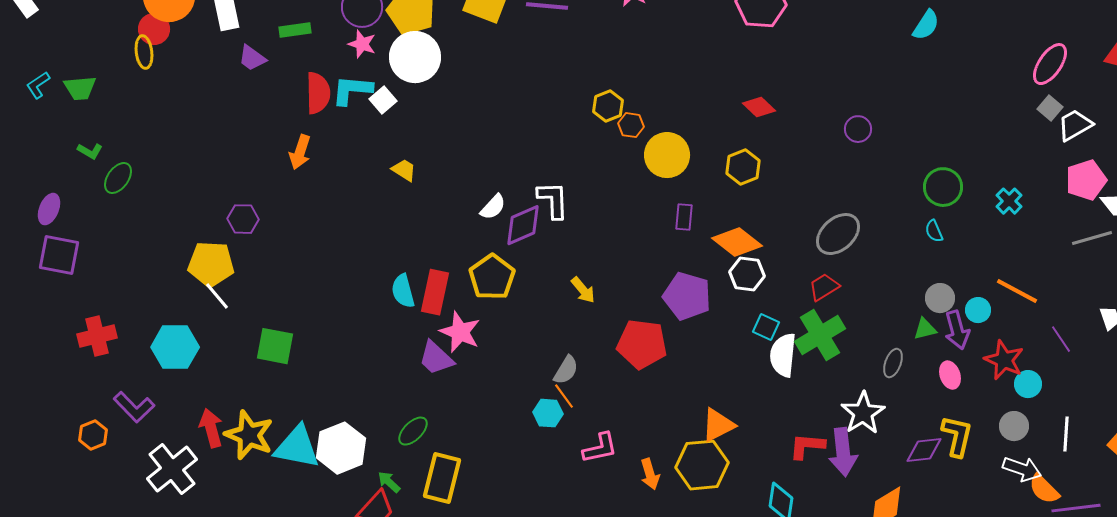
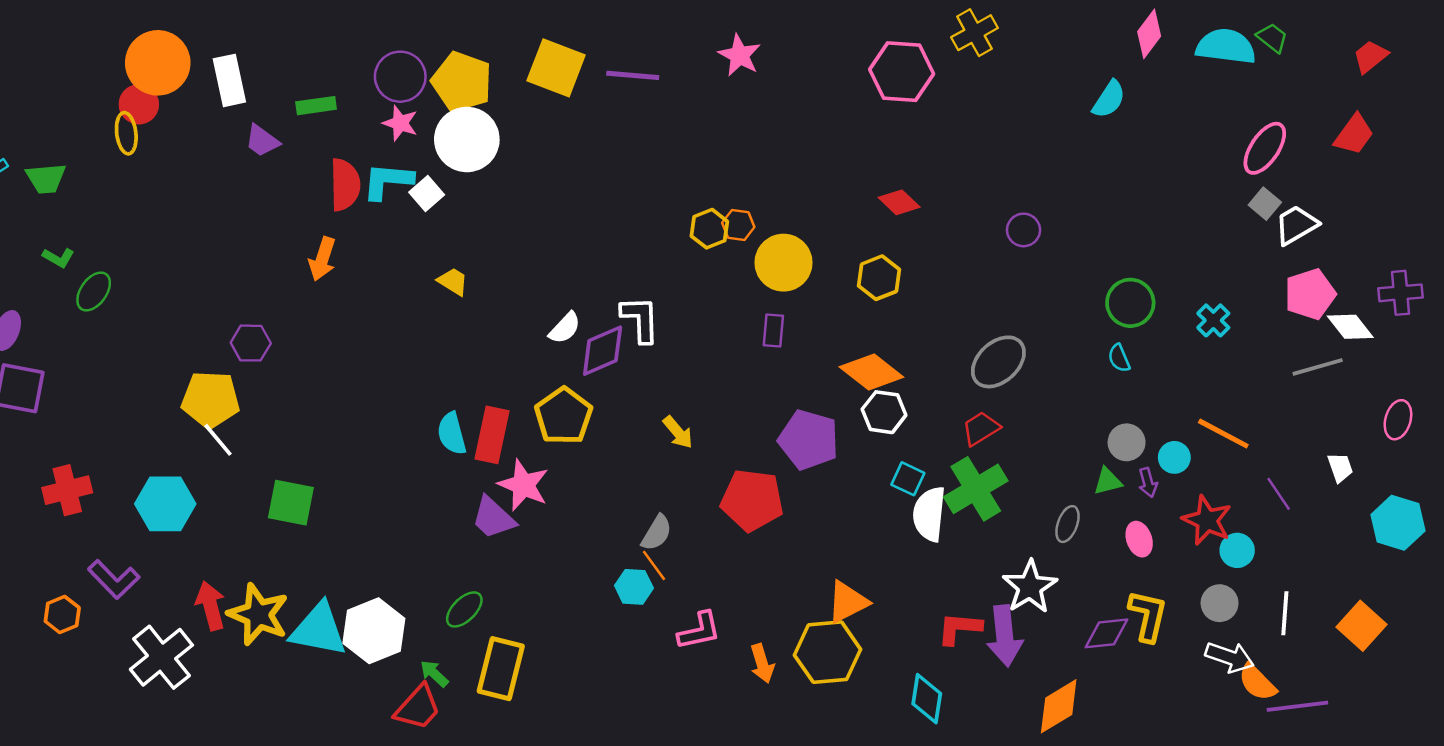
yellow hexagon: (608, 106) -> (709, 229), moved
purple rectangle: (684, 217) -> (773, 330), moved
purple arrow: (957, 330) -> (1148, 483), size x0.6

